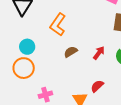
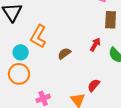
orange L-shape: (58, 25) -> (38, 36), moved
red arrow: (99, 53) -> (95, 44), moved

